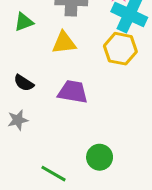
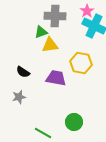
green triangle: (24, 22) -> (41, 32), moved
yellow hexagon: (120, 49) -> (81, 63), moved

